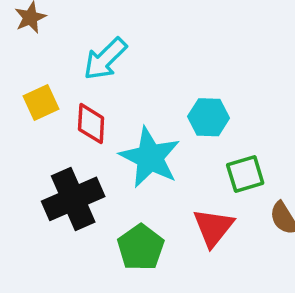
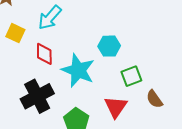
yellow square: (41, 103) -> (15, 33), moved, turned -36

